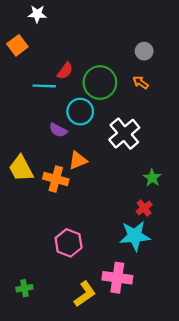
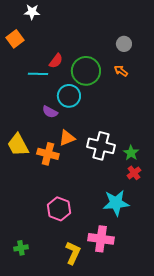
white cross: (124, 134) -> (101, 146), moved, turned -36
red cross: (144, 208) -> (134, 173), moved
yellow L-shape: (85, 294) -> (73, 253), turned -30

